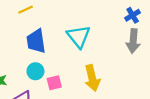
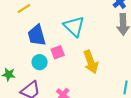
pink square: (54, 83) -> (58, 52), moved

